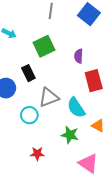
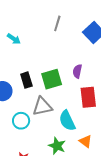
green square: (44, 46) -> (52, 79), moved

